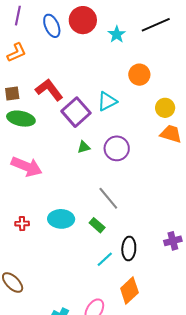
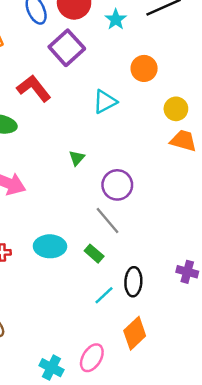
purple square: (76, 112) -> (67, 48), moved
green triangle: (84, 147) -> (77, 158), turned -32
purple circle: (117, 148) -> (117, 185), moved
purple cross: (173, 241) -> (187, 272), turned 30

